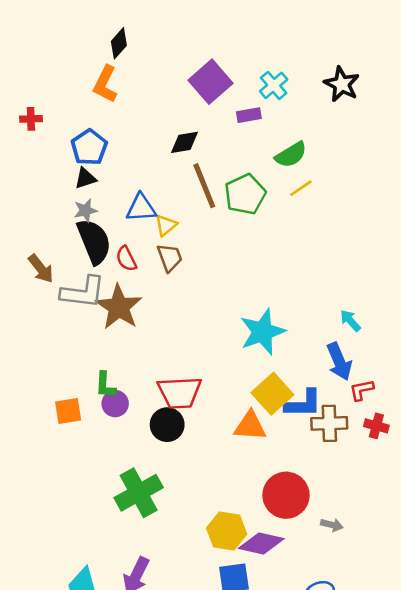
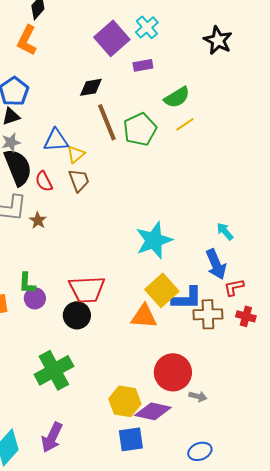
cyan cross: (274, 85) -> (147, 27), moved
brown star: (119, 307) -> (38, 220), size x0.5
gray arrow: (332, 525) -> (198, 396), moved

